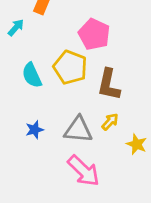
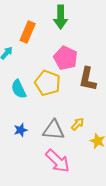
brown L-shape: (109, 85) -> (88, 79), moved

